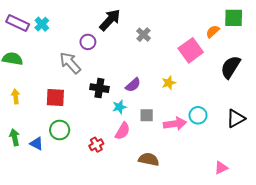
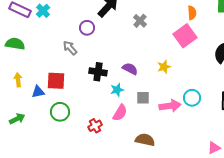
orange semicircle: (213, 31) -> (192, 13), moved, turned 128
gray arrow: (70, 63) -> (70, 48), size x0.7
purple semicircle: (133, 85) -> (130, 69), turned -112
green arrow: (15, 137) -> (17, 119), turned 77
blue triangle: (37, 144) -> (38, 92), moved, turned -40

